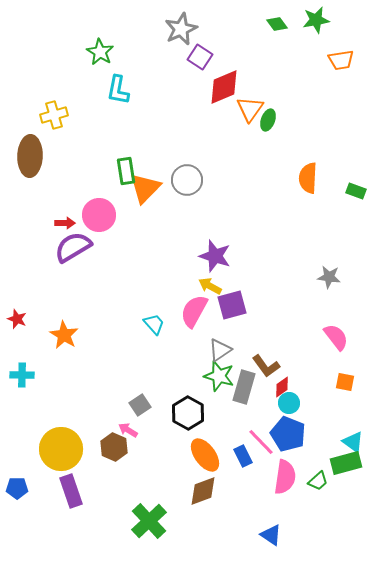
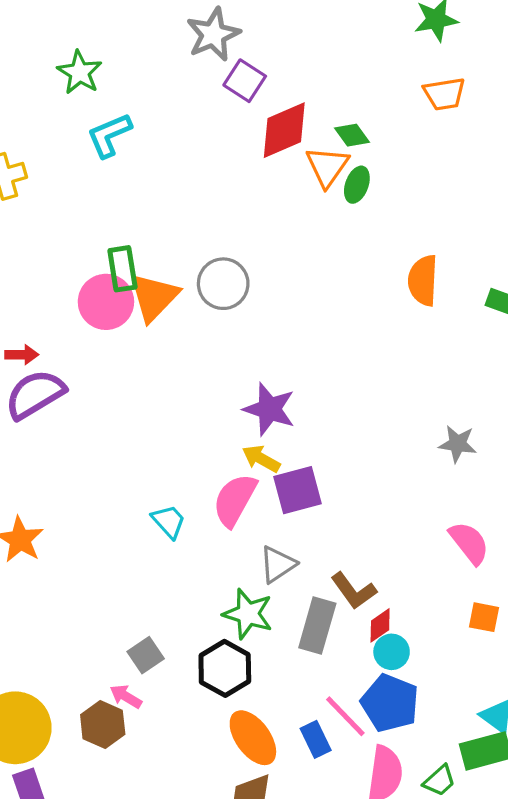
green diamond: (277, 24) -> (352, 135), moved
orange trapezoid: (341, 60) -> (444, 94), moved
cyan L-shape: (118, 90) -> (109, 135), turned 56
pink circle: (99, 215) -> (106, 302), moved
green star: (219, 376) -> (248, 614), moved

